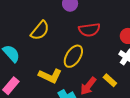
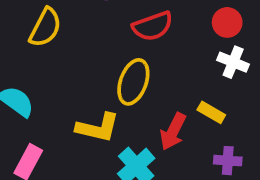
yellow semicircle: (40, 30) -> (45, 27), moved

